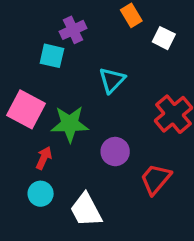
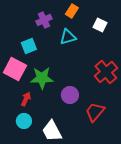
orange rectangle: (131, 15) -> (72, 11), moved, turned 64
cyan square: (52, 56) -> (29, 46), moved, turned -35
cyan triangle: (112, 80) -> (68, 37), moved, turned 30

